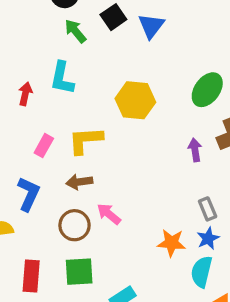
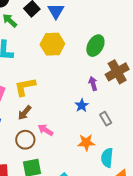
yellow hexagon: (135, 100) -> (52, 44), moved
brown arrow: (79, 182) -> (25, 113), turned -35
blue star: (208, 238) -> (82, 105), moved

